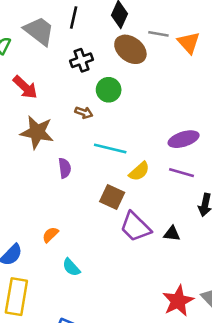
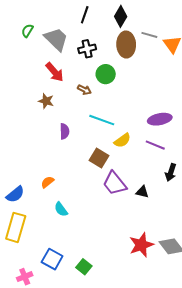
gray trapezoid: (39, 31) -> (56, 39), moved
brown ellipse: (130, 49) -> (126, 45), turned 45
red arrow: (25, 87) -> (55, 72), moved
brown star: (37, 132) -> (46, 101), size x0.6

